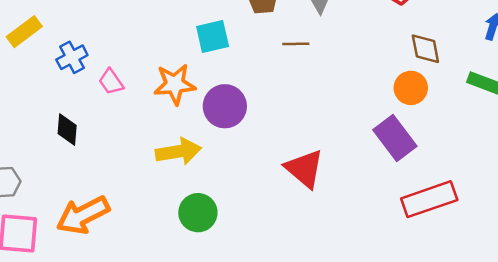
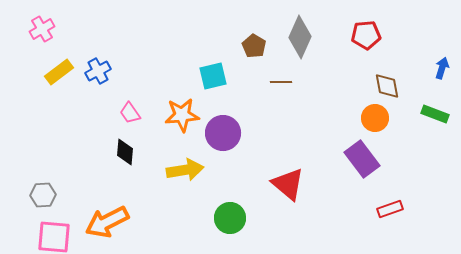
blue cross: (72, 57) -> (98, 71), moved
black diamond: (67, 129) -> (125, 152), moved
red rectangle: (429, 199) -> (390, 209), size x0.6
green circle: (198, 213) -> (230, 218), moved

